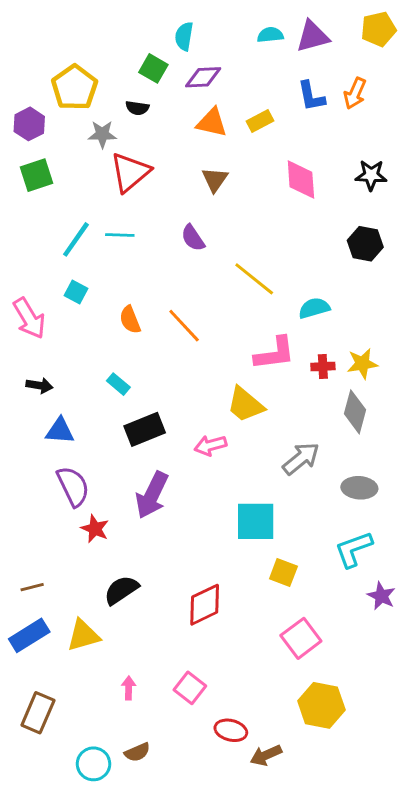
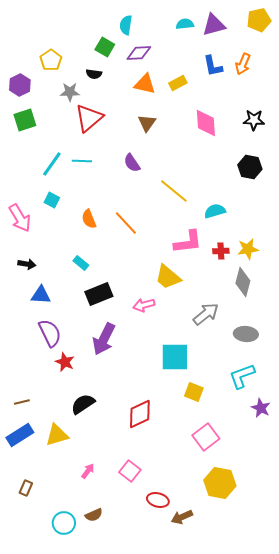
yellow pentagon: (75, 87) -> (51, 60), size x0.7
pink arrow: (129, 688) -> (88, 471), turned 35
brown rectangle: (38, 713) -> (26, 488), size x0.6

